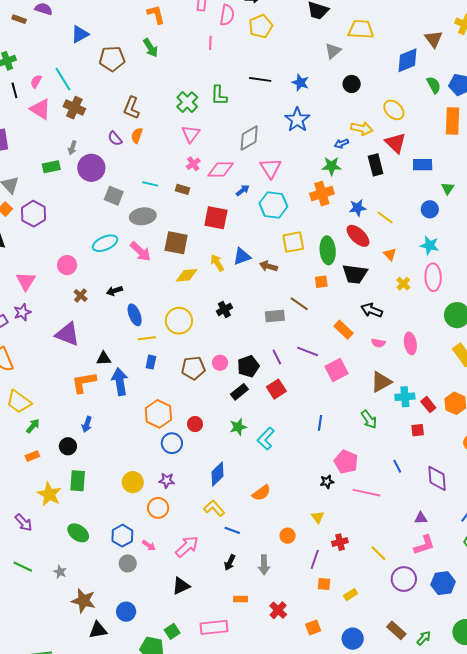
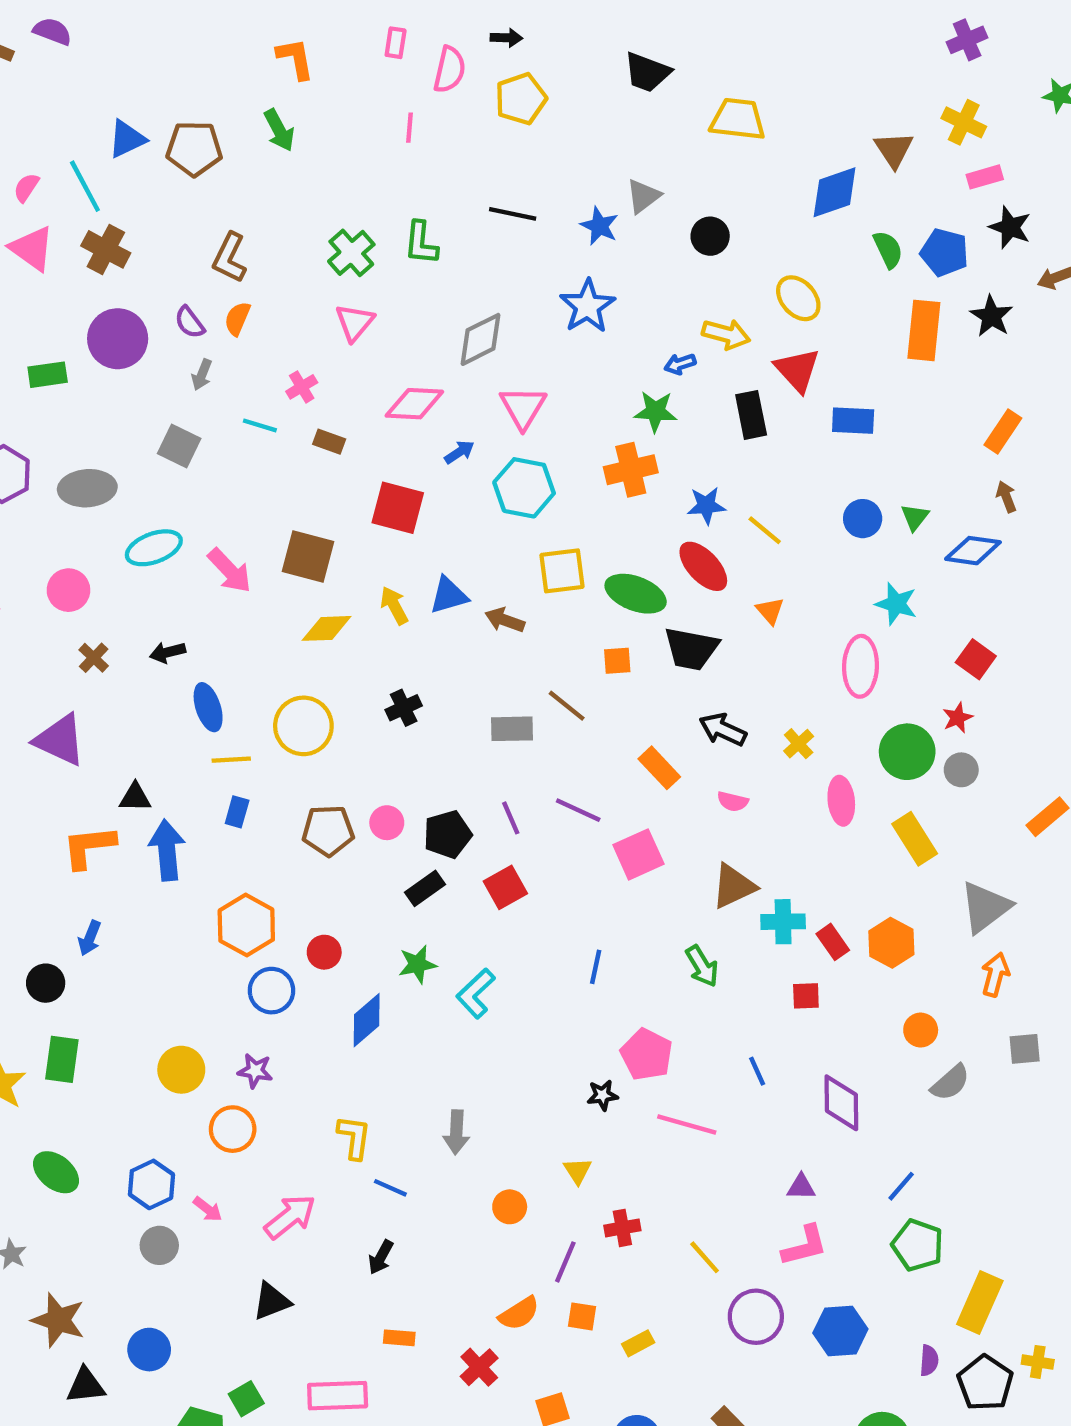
blue triangle: (80, 34) -> (127, 139), moved
gray triangle: (333, 51) -> (643, 196), moved
gray arrow: (72, 148) -> (202, 375), moved
pink cross: (193, 164) -> (302, 387), moved
purple circle: (91, 168) -> (118, 339), moved
green triangle: (448, 188) -> (915, 517), moved
gray ellipse: (143, 216) -> (87, 488), moved
cyan star: (430, 245) -> (896, 604), moved
green ellipse: (328, 250) -> (636, 594), turned -68
yellow cross: (403, 284) -> (799, 744), moved
pink ellipse: (410, 343) -> (841, 801), moved
blue diamond: (217, 474) -> (367, 1020), moved
orange semicircle: (261, 493) -> (519, 1313), moved
yellow L-shape: (214, 508) -> (354, 1137), turned 45
gray arrow: (264, 565) -> (456, 1132), moved

